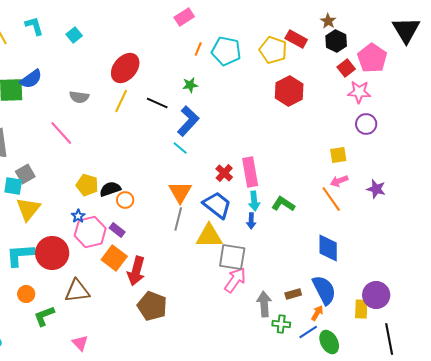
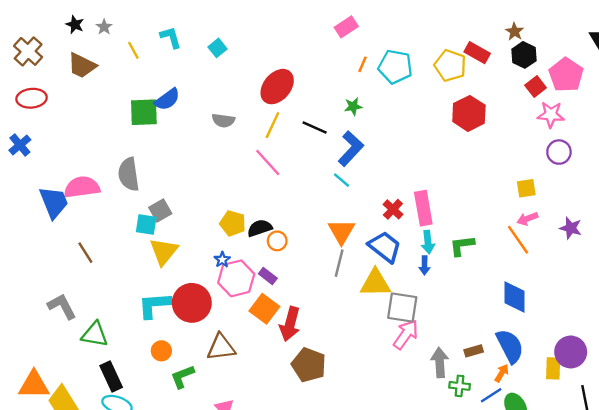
pink line: (61, 133) -> (268, 163), moved
green L-shape: (283, 204) -> (462, 246), turned -40

